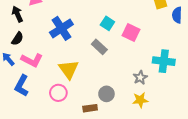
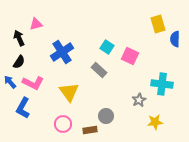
pink circle: (58, 93) -> (63, 124), moved
yellow star: (140, 100) -> (155, 122), moved

